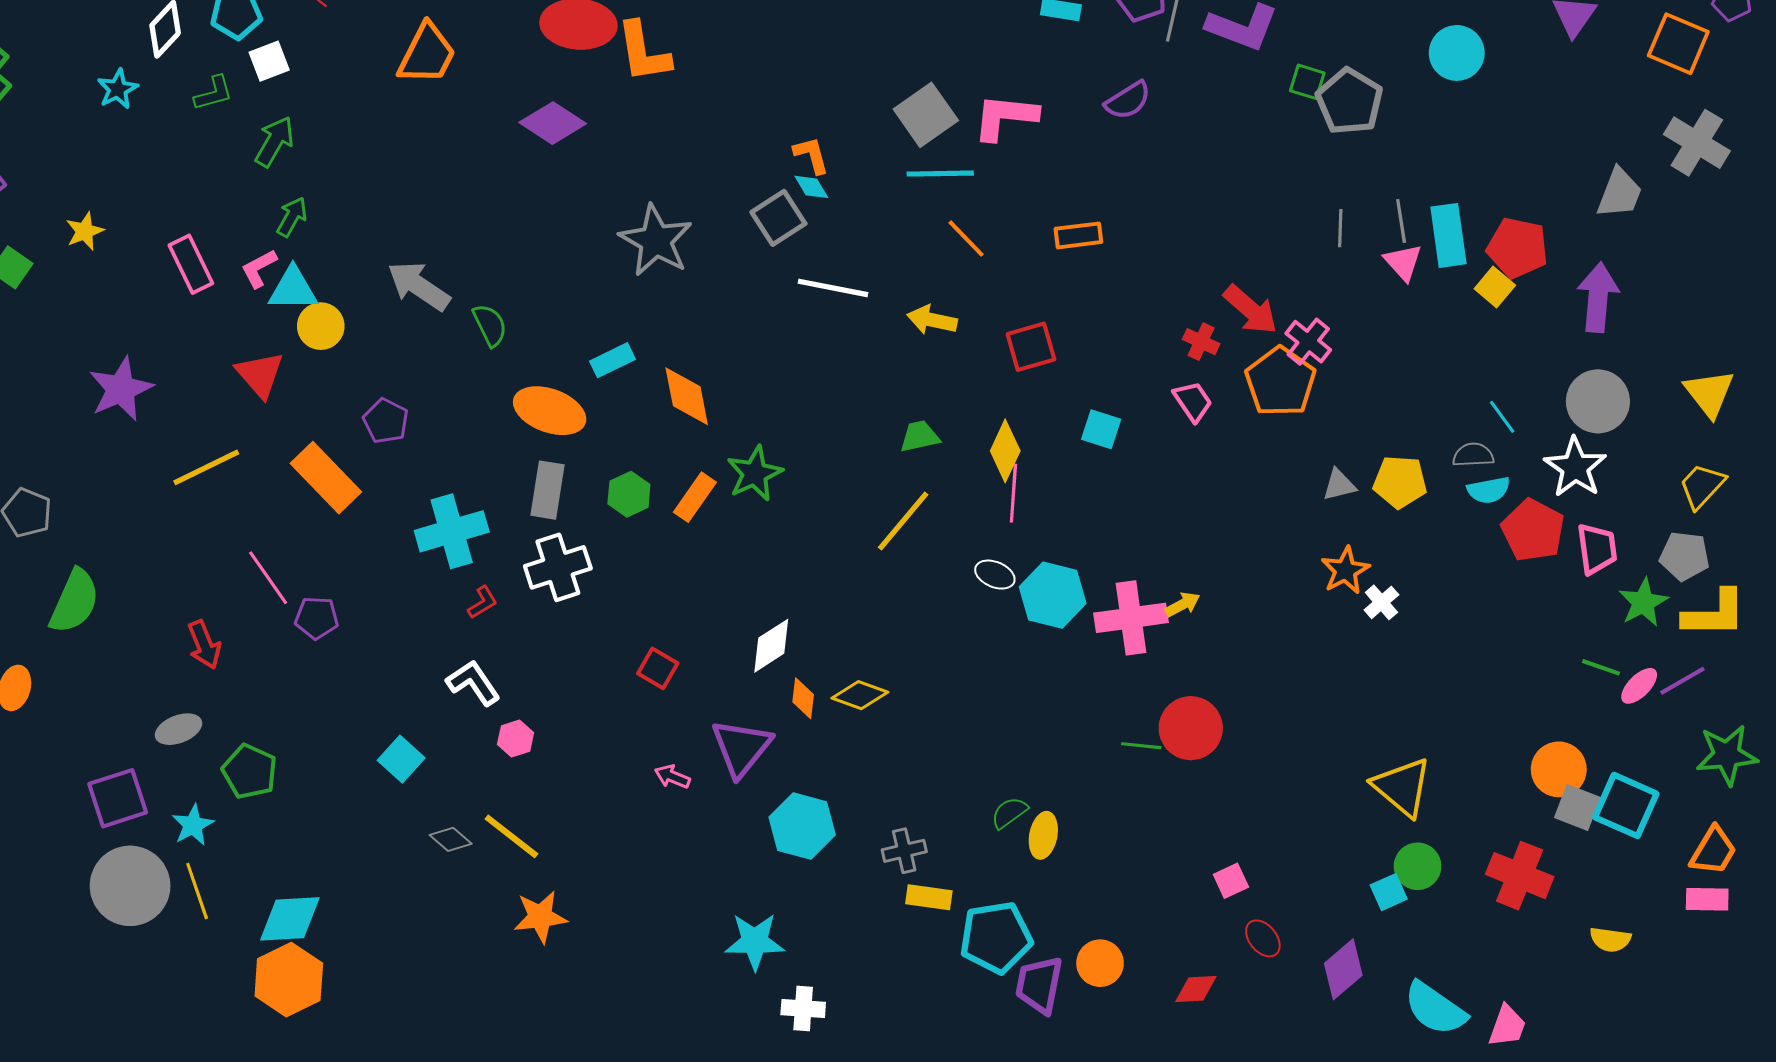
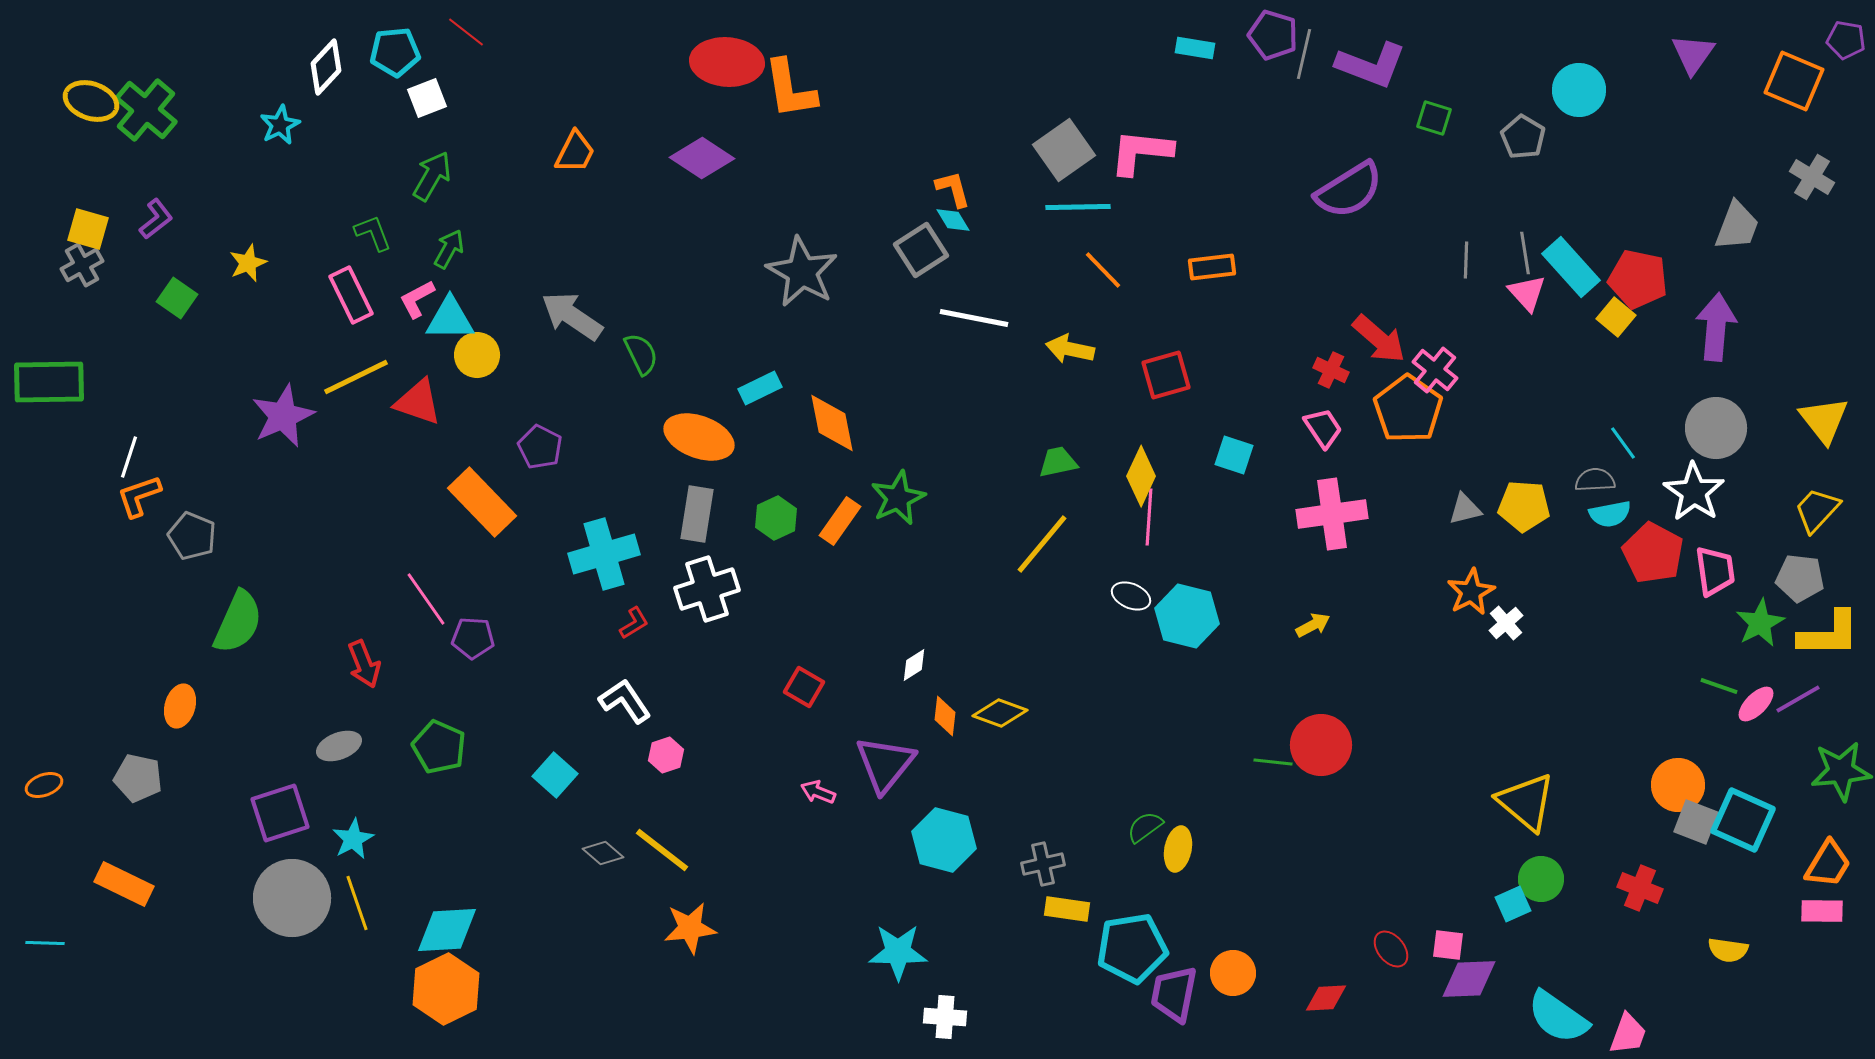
orange trapezoid: (427, 54) -> (575, 152), moved, size x0.7
green L-shape: (214, 93) -> (373, 233), moved, turned -96
purple semicircle: (1128, 100) -> (1349, 190), moved, size x1.5
gray pentagon: (1349, 101) -> (1523, 137), moved, size x0.7
gray cross: (1697, 143) -> (1812, 177), size x0.7
cyan rectangle: (1448, 235) -> (1571, 267), turned -34
red triangle: (260, 375) -> (418, 402), turned -30
yellow line: (206, 467) -> (356, 377), moved
pink cross: (1131, 618) -> (1332, 514), moved
white diamond: (771, 646) -> (914, 665), size x0.6
green pentagon: (250, 771) -> (439, 747), moved
red cross: (1520, 876) -> (1640, 888), size x0.7
pink square: (1231, 881) -> (1448, 945), moved, turned 32
purple diamond: (1343, 969) -> (1469, 979), turned 38

